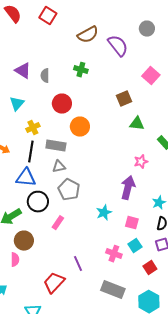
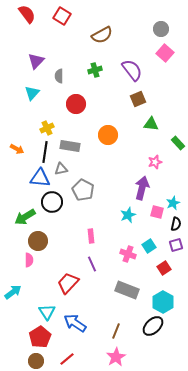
purple semicircle: (118, 46) -> (132, 70), moved
green cross: (81, 70) -> (95, 70), turned -32
purple triangle: (23, 71) -> (36, 61), moved, turned 42
pink square: (151, 76) -> (165, 53), moved
cyan triangle: (17, 104) -> (32, 93), moved
orange circle: (80, 127) -> (108, 135), moved
gray triangle: (59, 167) -> (61, 169), moved
cyan star: (104, 213) -> (128, 215), moved
pink rectangle: (58, 223) -> (91, 236), moved, turned -40
pink square: (132, 223) -> (157, 212), moved

